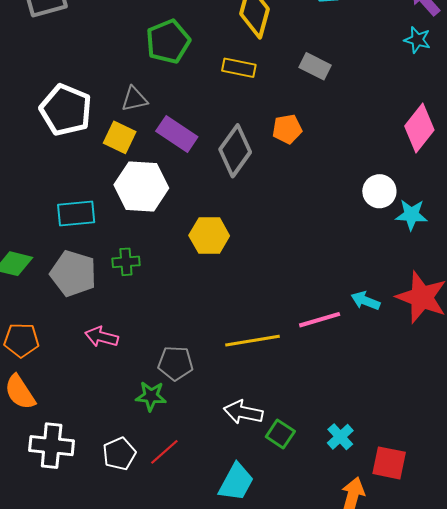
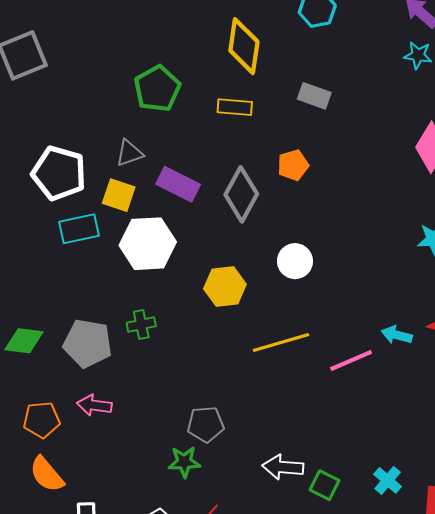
white circle: (379, 191) -> (295, 261), moved
cyan rectangle: (76, 214) -> (79, 229), moved
pink arrow: (102, 337) -> (94, 405), moved
yellow line: (253, 341) -> (281, 343), moved

